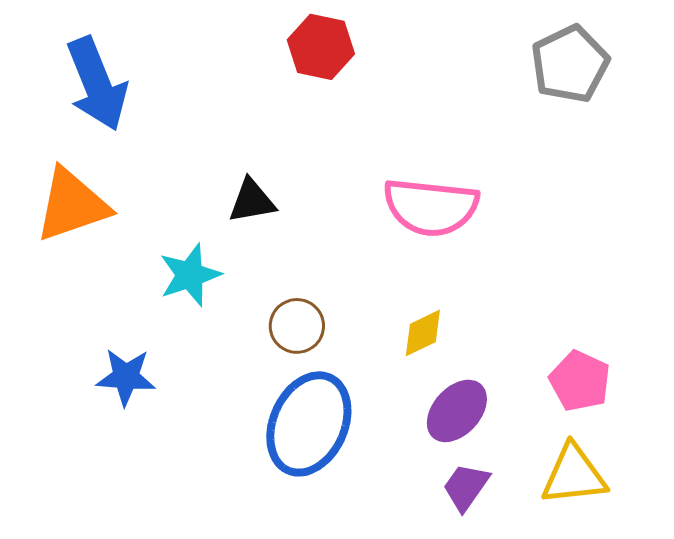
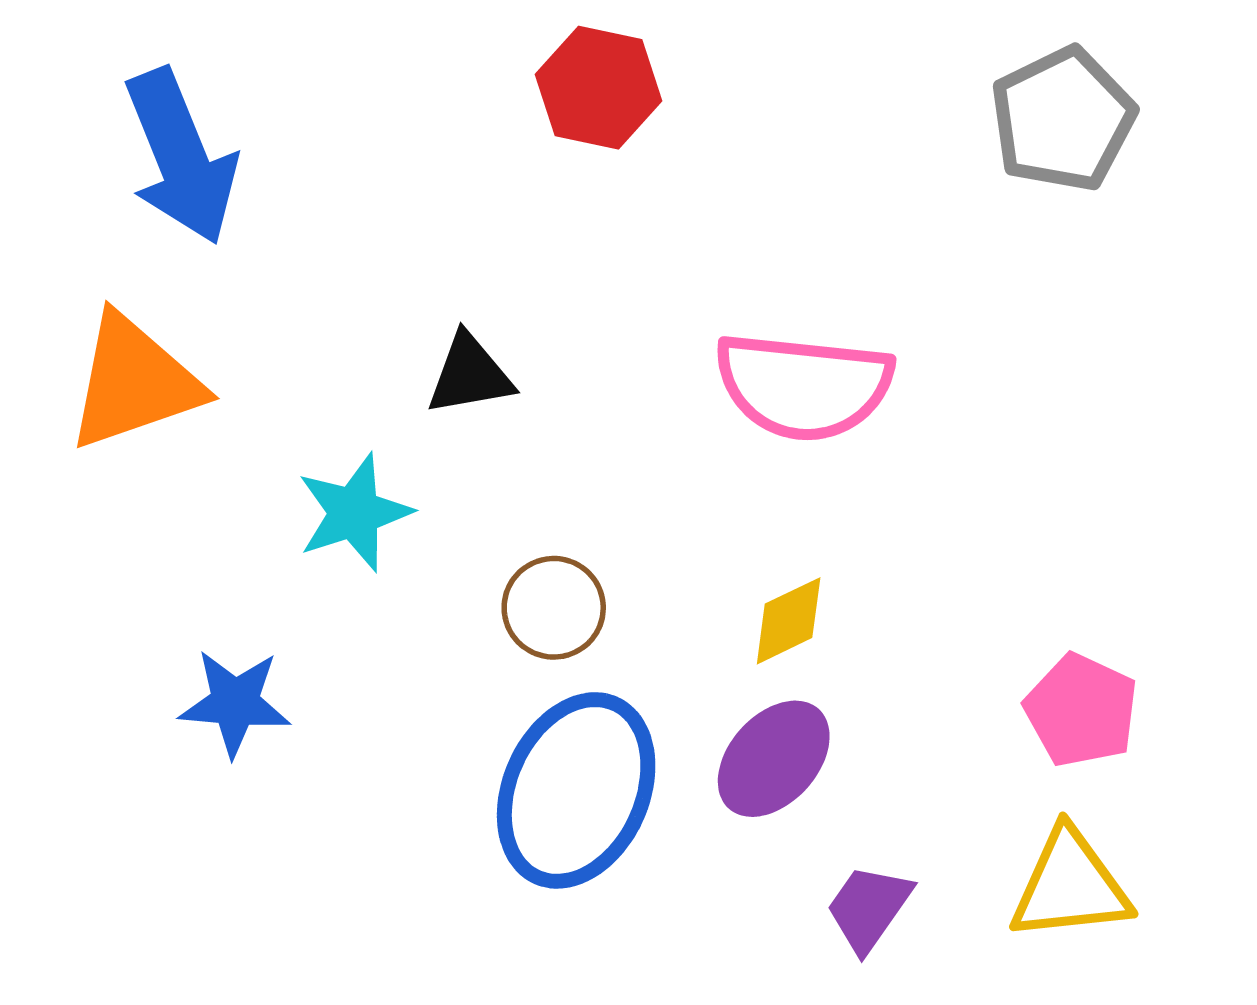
purple ellipse: (457, 411) -> (774, 759), moved

